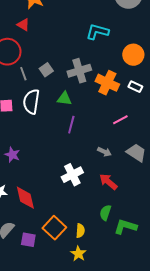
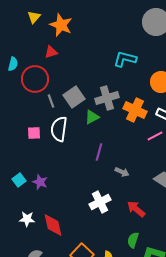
red triangle: (23, 25) -> (51, 52), turned -48
gray square: (46, 70) -> (74, 97), size x1.5
green triangle: (64, 99) -> (92, 117), moved, turned -35
pink line: (120, 120) -> (155, 136), moved
gray arrow: (104, 152) -> (122, 172), moved

